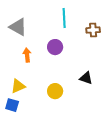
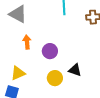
purple circle: (55, 47) -> (50, 51), moved
black triangle: (86, 78) -> (75, 70), moved

